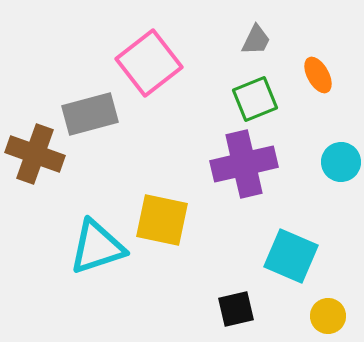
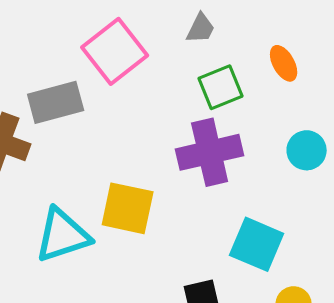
gray trapezoid: (256, 40) -> (201, 28), moved

